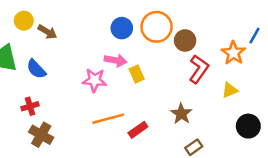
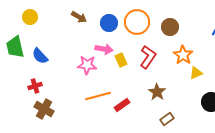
brown arrow: (47, 32) -> (79, 17), moved
brown circle: (185, 40) -> (170, 27), moved
orange star: (233, 53) -> (183, 55), moved
red L-shape: (199, 69) -> (148, 57), moved

